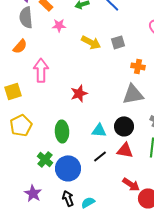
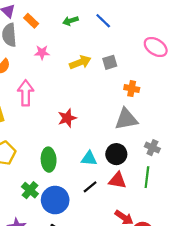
pink star: (59, 25) -> (42, 52), moved
yellow arrow: (91, 42) -> (80, 62), turned -48

